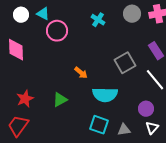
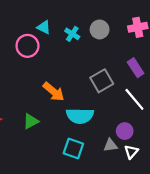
cyan triangle: (43, 14) -> (44, 27), moved
gray circle: (132, 14) -> (100, 29), moved
orange arrow: (81, 73) -> (54, 92), size x1.5
gray triangle: (124, 130) -> (110, 145), moved

